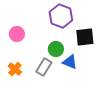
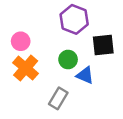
gray rectangle: (44, 67) -> (58, 98), moved
orange cross: (15, 69) -> (26, 68), moved, size x1.5

